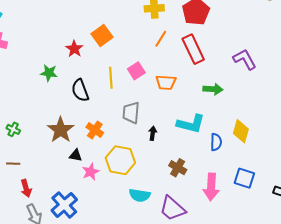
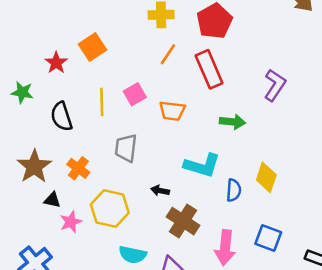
purple L-shape: (245, 59) -> (275, 85), turned 60
black arrow: (153, 133) -> (160, 191), moved, turned -88
brown cross: (178, 168) -> (183, 221), size x1.4

